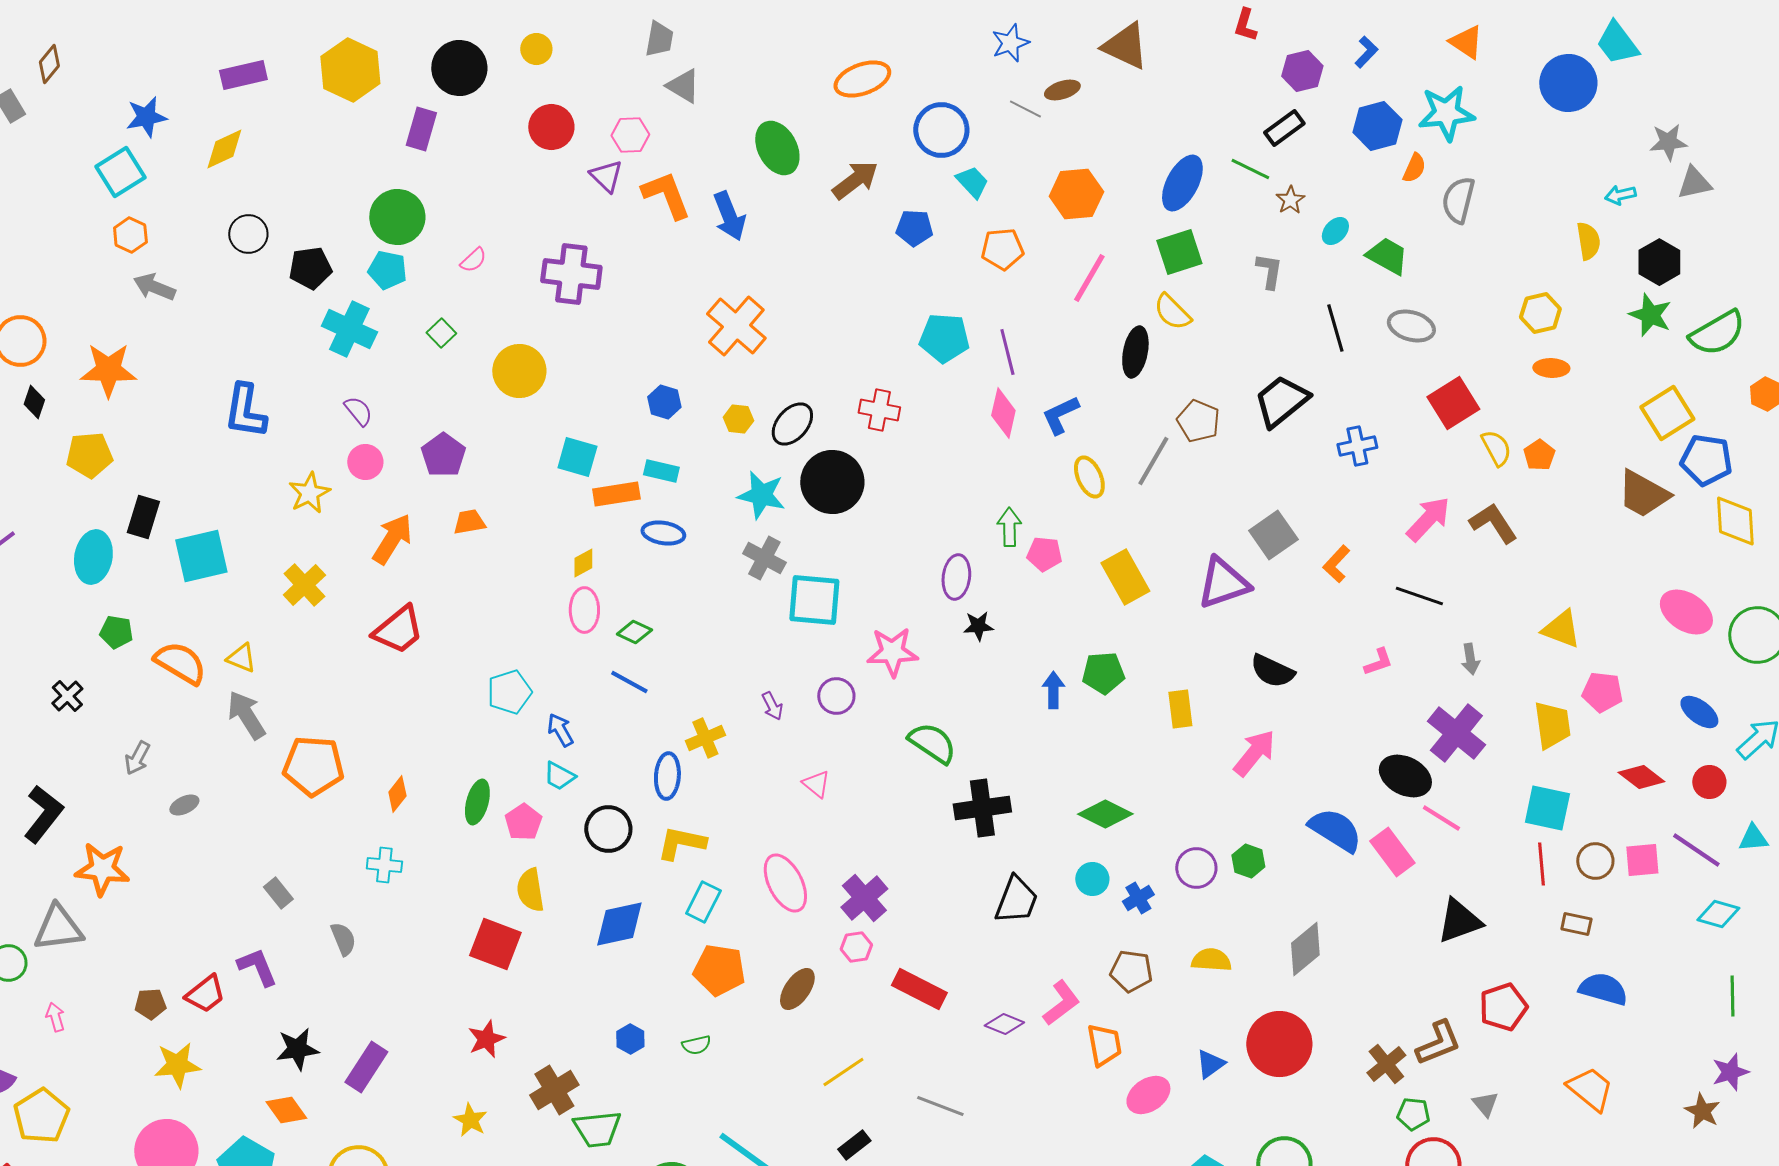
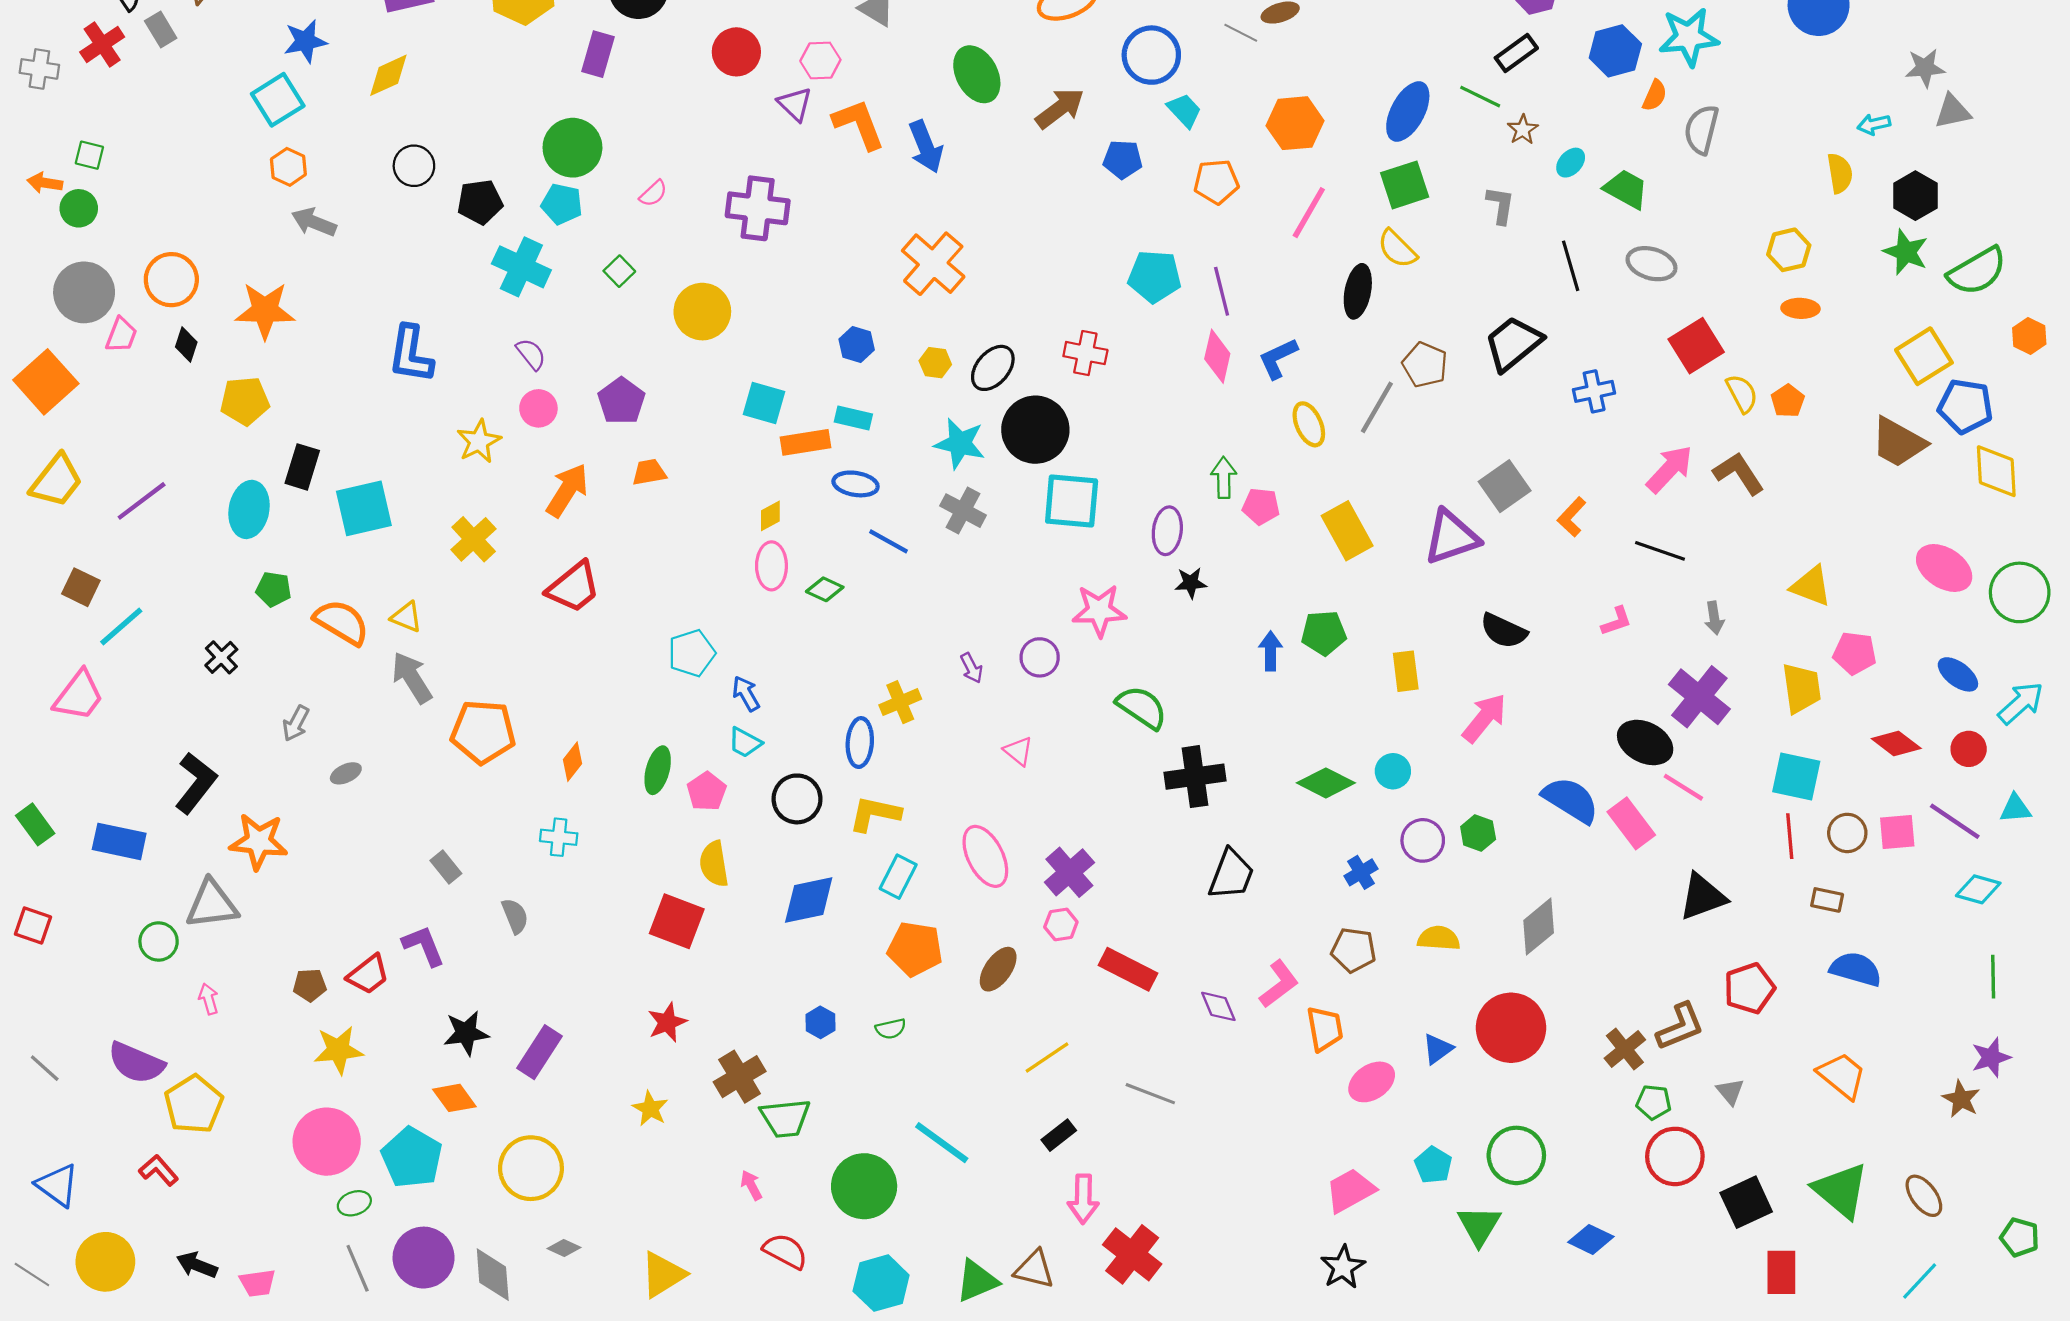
cyan square: (814, 600) -> (1072, 501), moved
blue line: (629, 682) -> (889, 541), moved
cyan circle: (1092, 879) -> (1393, 771), moved
purple diamond: (1004, 1024) -> (1218, 1006), turned 45

